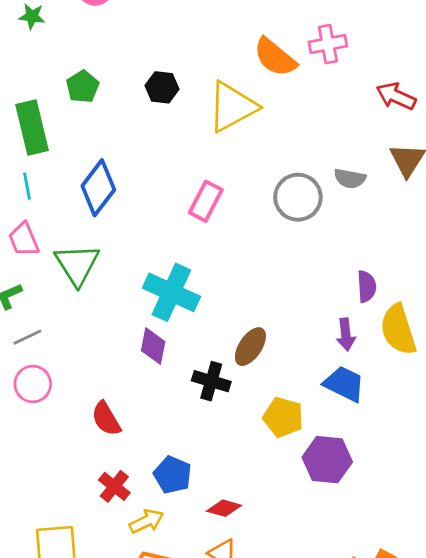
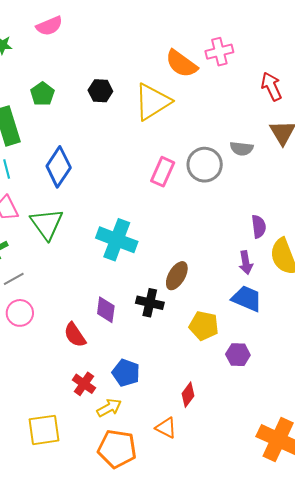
red arrow: (396, 96) -> (271, 87), turned 44
pink rectangle: (206, 201) -> (163, 172), moved
purple diamond: (153, 346) -> (106, 310), moved
purple hexagon: (327, 460) -> (238, 355), size x0.7
red diamond: (224, 508) -> (188, 395), moved, turned -65

